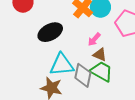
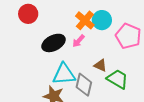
pink arrow: (94, 39) -> (78, 41), moved
green trapezoid: (101, 71) -> (118, 79), moved

